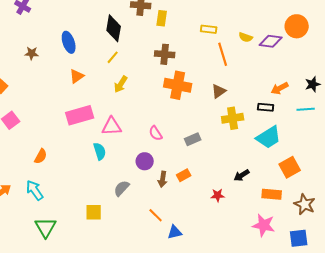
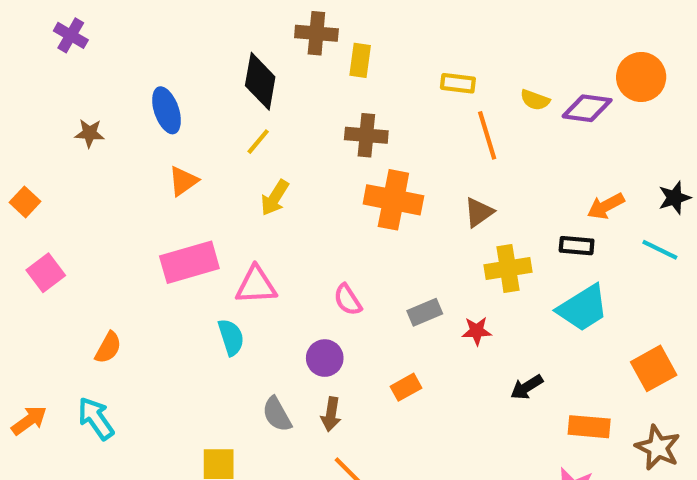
cyan line: (306, 109) -> (660, 250), turned 30
orange square: (290, 167) -> (654, 368), moved
brown arrow: (163, 179) -> (331, 414), moved
gray semicircle: (122, 188) -> (277, 414), turned -72
red star: (218, 195) -> (477, 331), moved

